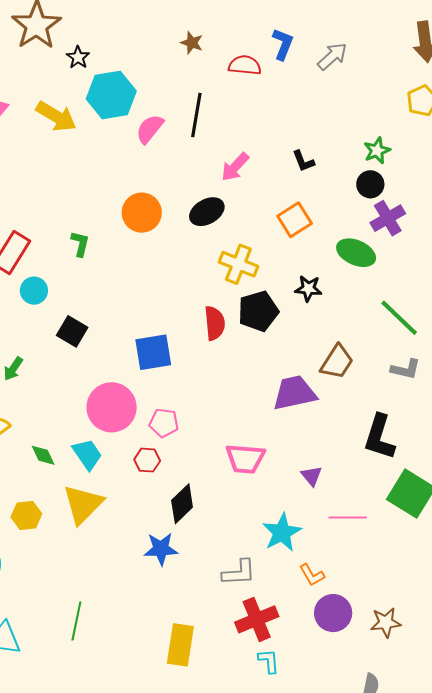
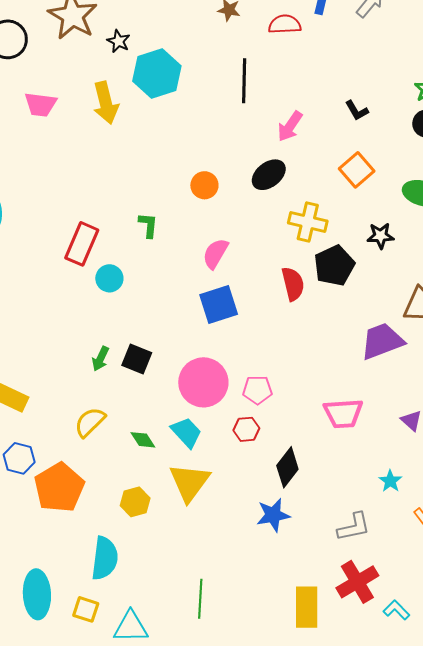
yellow arrow: (56, 116) -> (106, 103), turned 54
pink semicircle: (150, 129) -> (215, 254), moved
orange circle: (142, 213) -> (204, 185), size x0.7
black square: (72, 331) -> (137, 359), moved
blue square: (153, 352) -> (219, 304), moved
cyan star: (282, 533) -> (390, 481), size x0.6
red cross: (257, 619) -> (357, 582), moved
cyan L-shape: (269, 661) -> (396, 610), turned -32

